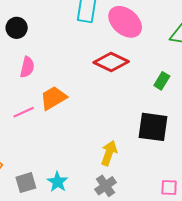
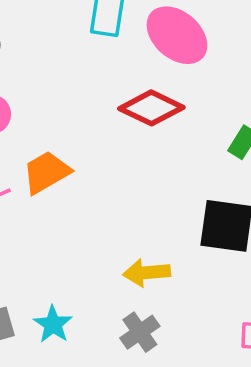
yellow arrow: (109, 153) -> (147, 273), turned -115

